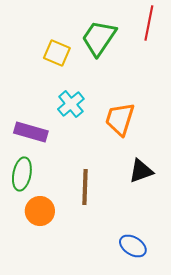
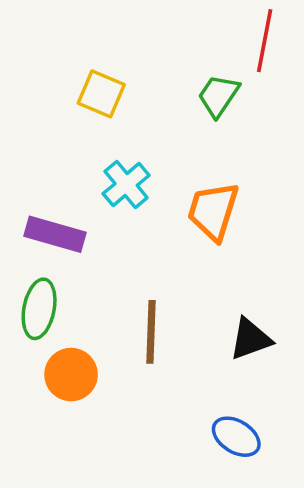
green trapezoid: (99, 38) -> (218, 96), moved, size x0.7
black triangle: (141, 171) -> (250, 339), moved

